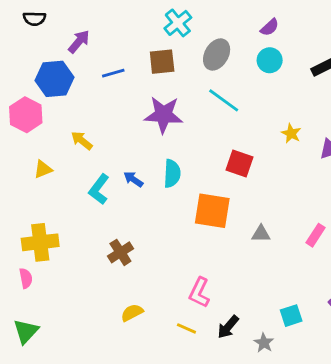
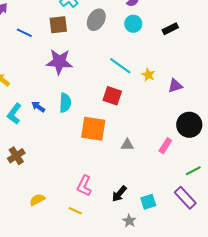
blue line: (113, 73) -> (24, 33), turned 42
cyan line: (224, 100) -> (120, 66), moved
brown cross: (120, 252) -> (16, 156), moved
black arrow: (228, 327) -> (119, 194), moved

